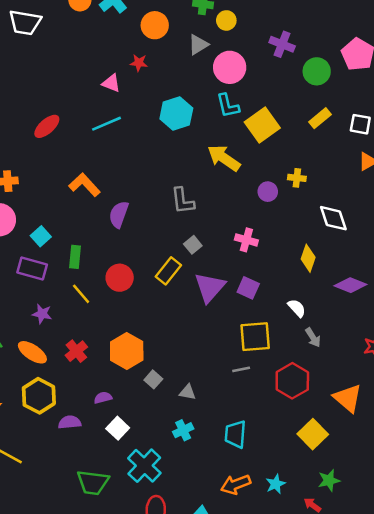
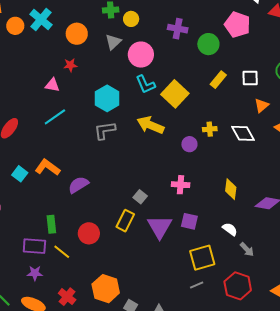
gray L-shape: (183, 201) -> (105, 130), moved, turned 100
purple semicircle: (119, 214) -> (78, 185), turned 50
white diamond: (333, 218) -> (243, 133), moved
cyan square: (41, 236) -> (20, 174), moved
purple rectangle: (32, 268) -> (34, 246), moved

